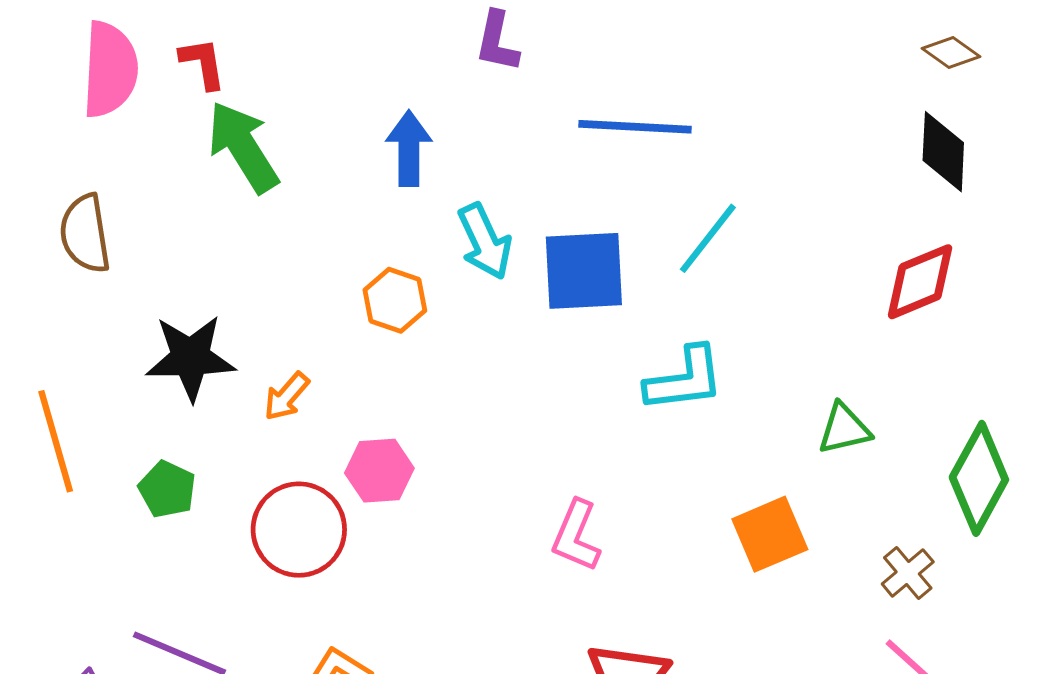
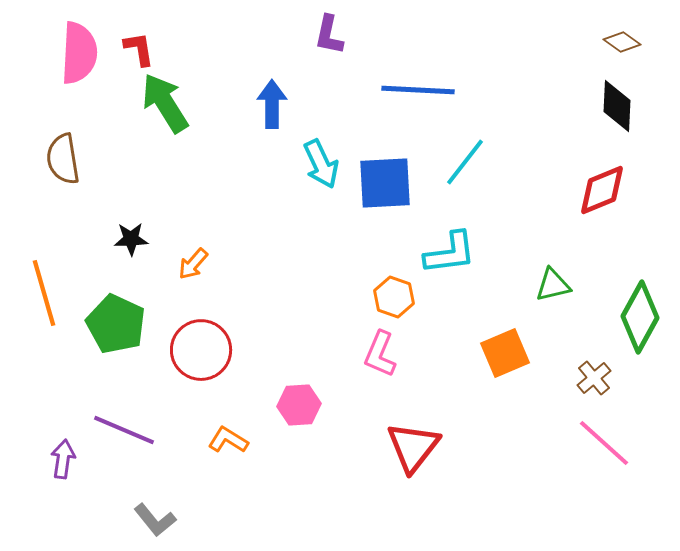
orange hexagon: (395, 300) -> (394, 297), moved
black star: (190, 358) -> (131, 239), size x0.6
pink hexagon: (379, 471) -> (299, 405), moved
green pentagon: (167, 489) -> (116, 324), size x1.6

